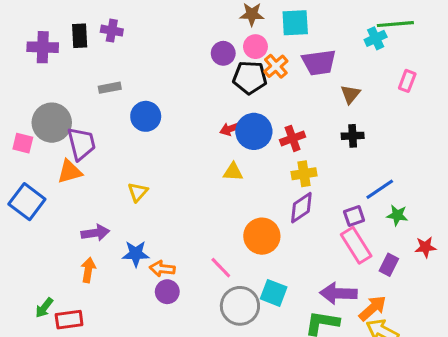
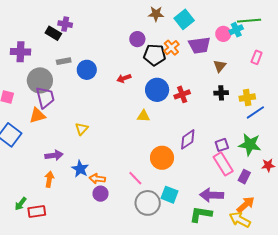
cyan square: (295, 23) -> (184, 19), turned -36
black rectangle: (80, 36) -> (53, 33), moved, turned -56
purple cross: (43, 47) -> (21, 52), moved
pink circle: (255, 47) -> (223, 34), moved
blue circle: (146, 116) -> (87, 70), moved
gray circle: (52, 123) -> (40, 80), moved
red arrow: (231, 129) -> (124, 78), moved
yellow cross: (304, 174) -> (247, 98), moved
blue line: (380, 189) -> (255, 112), moved
green star: (397, 215) -> (250, 145), size x1.6
blue star: (136, 254) -> (80, 169), turned 30
orange arrow: (373, 308) -> (246, 205), moved

